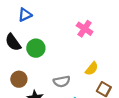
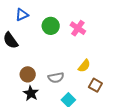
green circle: (36, 48) -> (51, 26), moved
brown circle: (19, 79) -> (28, 74), moved

